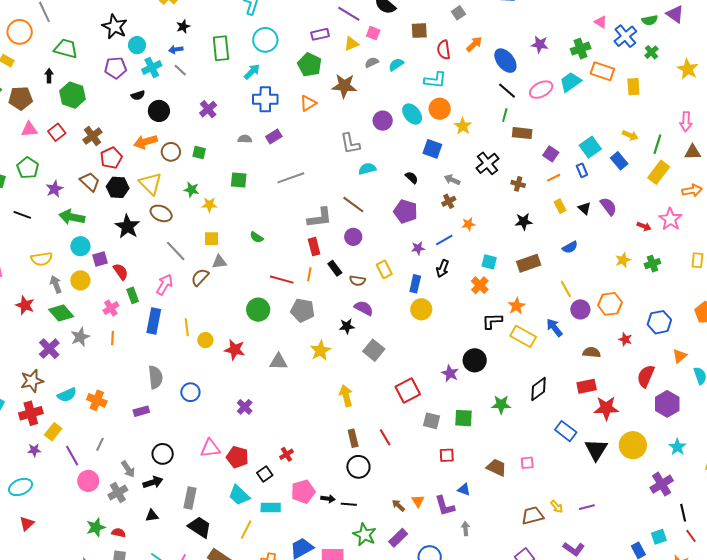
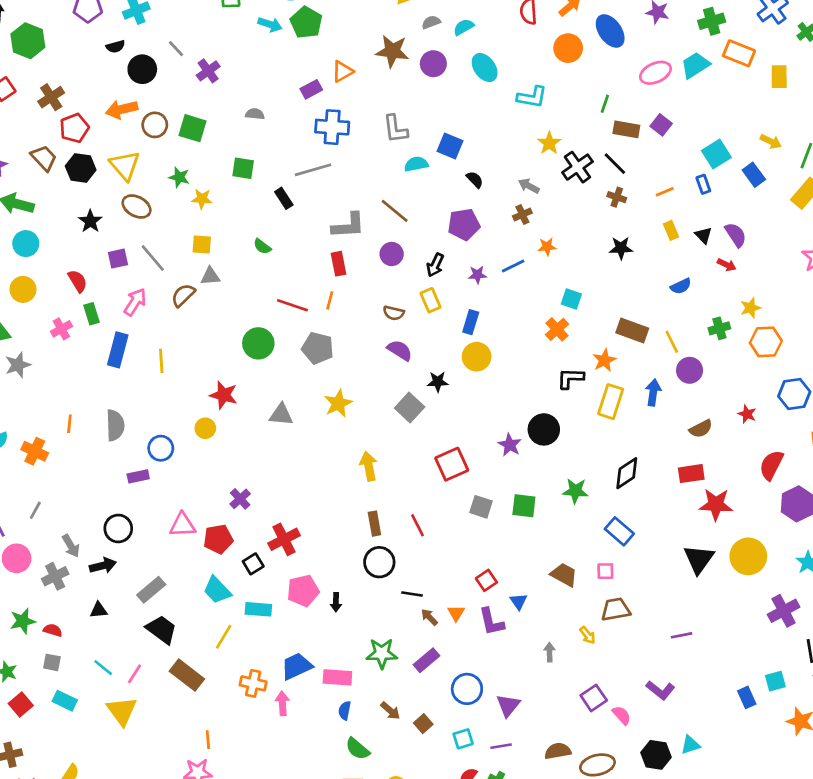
green pentagon: (310, 65) -> (306, 22), moved
gray line: (180, 70) -> (176, 49), moved
cyan arrow: (252, 72) -> (270, 24), turned 60
cyan L-shape: (435, 80) -> (532, 97), moved
black line: (507, 91) -> (615, 164), moved
blue cross: (265, 99) -> (332, 127), moved
orange circle: (440, 109) -> (568, 48), moved
cyan ellipse: (412, 114) -> (485, 68), moved
purple circle: (383, 121) -> (433, 64), moved
yellow star: (463, 126) -> (549, 143), moved
purple rectangle: (274, 137) -> (311, 89), moved
blue square: (432, 149) -> (450, 146), moved
green square: (199, 152) -> (193, 128), size x1.5
purple square: (551, 154) -> (661, 125), moved
purple pentagon: (406, 211) -> (464, 224), turned -30
red arrow: (644, 226) -> (727, 265), moved
black star: (127, 227) -> (90, 221), size x0.7
purple square: (100, 259) -> (118, 259), moved
brown rectangle: (529, 263) -> (632, 331), moved, turned 35
green cross: (652, 264) -> (719, 328), moved
black rectangle: (335, 268) -> (284, 198), moved
black arrow: (443, 268) -> (435, 265), moved
orange hexagon: (610, 304) -> (766, 342), moved
black star: (347, 326) -> (438, 382), moved
blue arrow: (554, 328) -> (653, 392), turned 42
yellow rectangle: (523, 336) -> (611, 402), turned 75
orange line: (113, 338) -> (69, 424), moved
yellow circle: (205, 340) -> (205, 428), moved
brown semicircle: (592, 352) -> (701, 429), turned 144
purple cross: (245, 407) -> (240, 499), moved
purple rectangle: (141, 411) -> (138, 476), moved
blue rectangle: (566, 431) -> (619, 531), moved
red cross: (286, 454) -> (284, 539), size x1.6
red square: (447, 455) -> (486, 580), moved, turned -35
red pentagon: (237, 457) -> (218, 539), turned -30
blue triangle: (464, 490) -> (518, 601), turned 32
gray rectangle: (190, 498) -> (151, 590), turned 35
black arrow: (328, 499) -> (336, 602), turned 80
black line: (349, 504) -> (412, 594), moved
yellow arrow: (557, 507) -> (588, 635), moved
brown trapezoid: (532, 516) -> (616, 609), moved
gray arrow: (466, 529) -> (550, 652), moved
green star: (365, 535) -> (382, 653), turned -30

